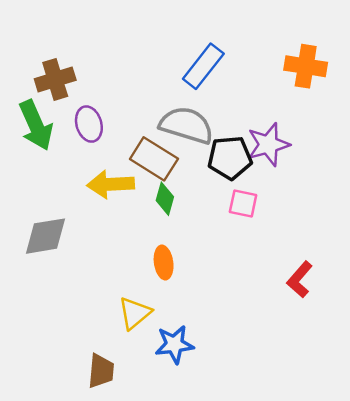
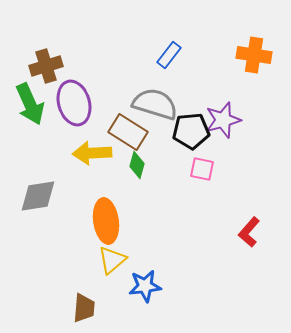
blue rectangle: (203, 66) -> (169, 55), size x0.7
purple ellipse: (89, 124) -> (74, 103), size x1.5
orange ellipse: (164, 263) -> (106, 221), moved, size x1.6

